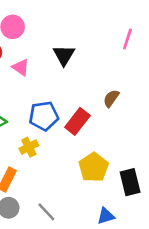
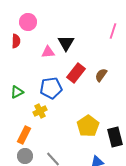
pink triangle: (21, 67) -> (48, 52), moved, turned -40
red rectangle: (77, 121) -> (76, 73), moved

